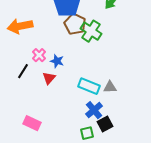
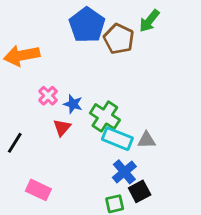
brown pentagon: (75, 24) -> (119, 39), moved
green cross: (91, 31) -> (105, 116), moved
black line: (23, 71) -> (15, 143), moved

